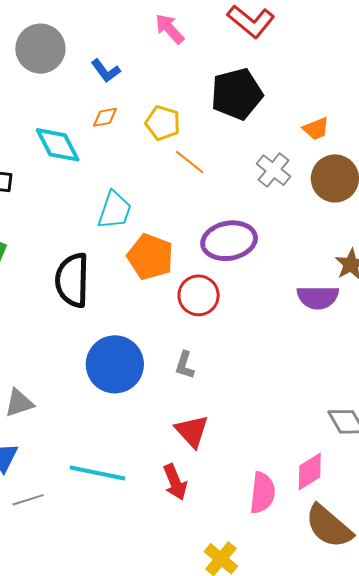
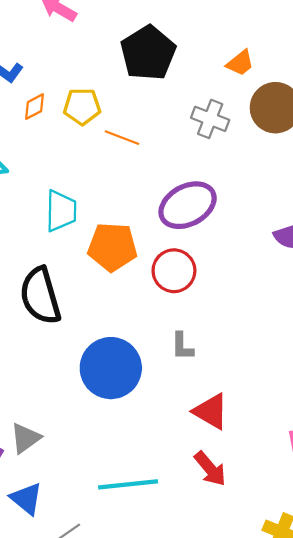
orange diamond: (105, 117) -> (35, 107), moved

